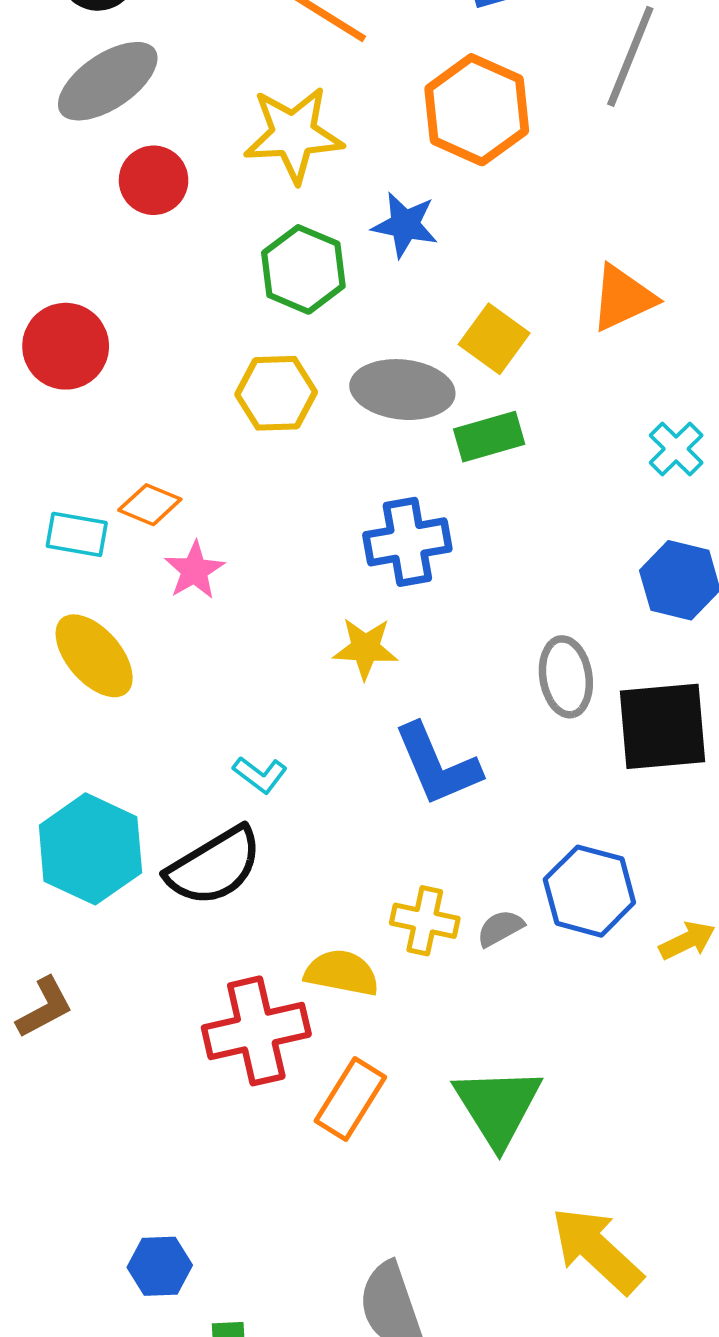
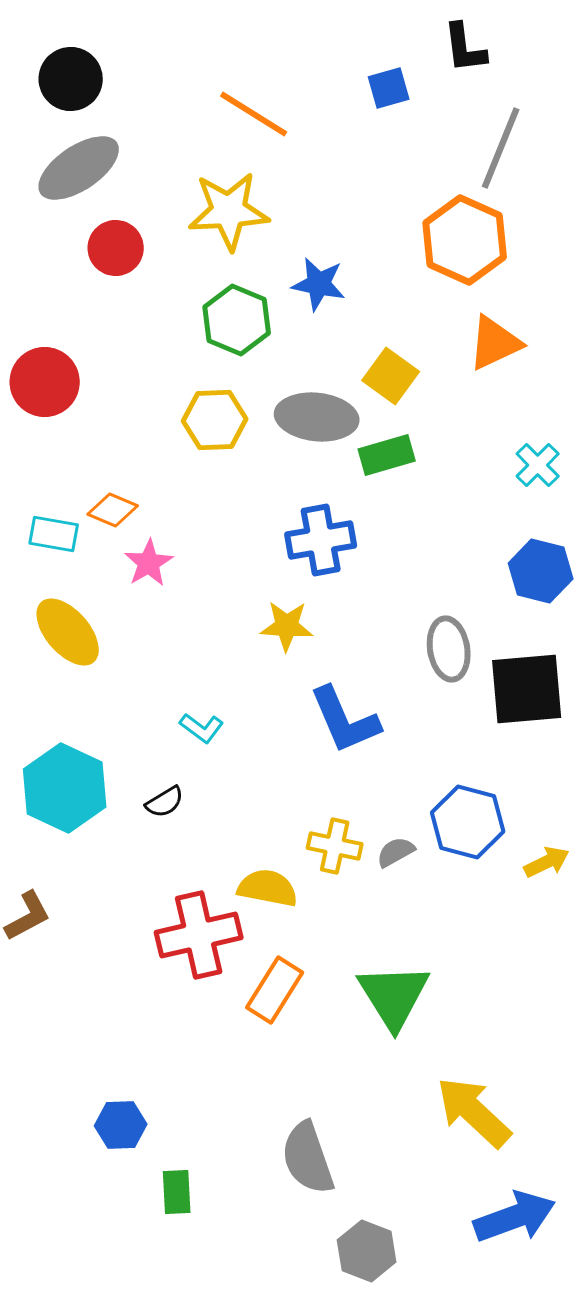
orange hexagon: (477, 110) -> (465, 240), moved
black semicircle: (214, 866) -> (165, 802), size x0.5

